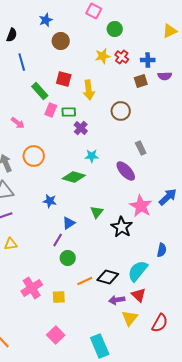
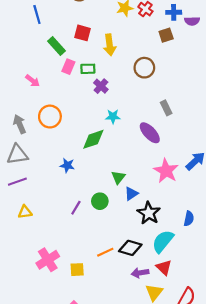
purple semicircle: (165, 76) -> (192, 21), moved
green diamond: (74, 177) -> (93, 139), turned -35
blue triangle: (69, 223) -> (131, 194), moved
black star: (122, 227) -> (149, 213), moved
green circle: (68, 258) -> (100, 201), moved

